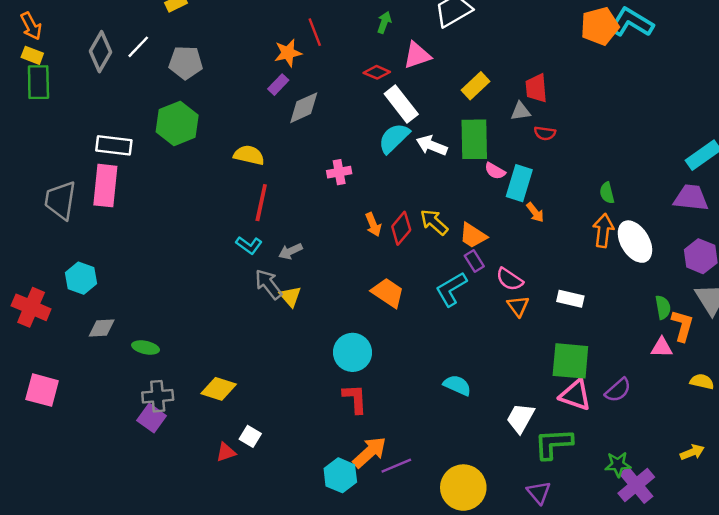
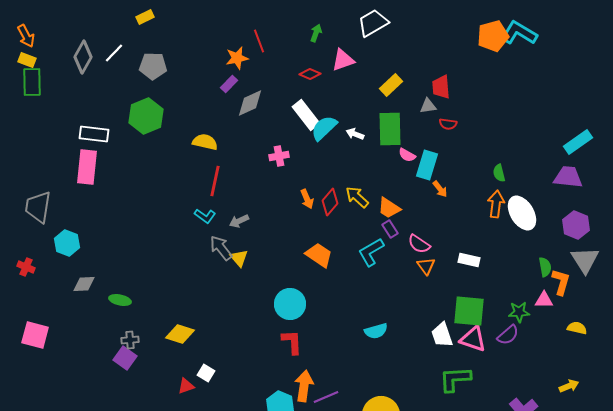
white rectangle: (401, 104) -> (306, 115), moved
white arrow: (432, 145) -> (355, 134), size x0.7
gray trapezoid: (60, 200) -> (38, 207), moved
red cross: (31, 307) -> (26, 267), size x0.6
cyan semicircle: (457, 385) -> (376, 331), turned 140
gray cross: (158, 396) -> (130, 340), size x0.7
white trapezoid: (521, 418) -> (442, 335), moved, turned -48
orange arrow: (370, 452) -> (304, 386), turned -40
green star: (618, 464) -> (519, 312), moved

